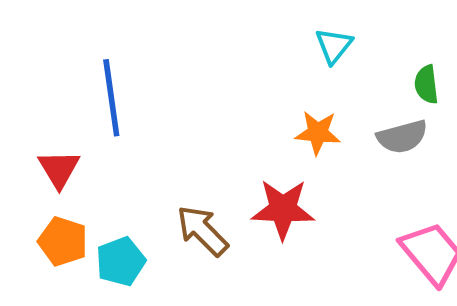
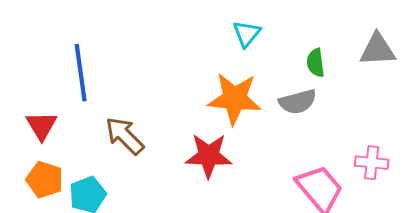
orange star: (318, 133) -> (235, 99), size x1.6
brown arrow: (202, 231) -> (125, 136), moved

